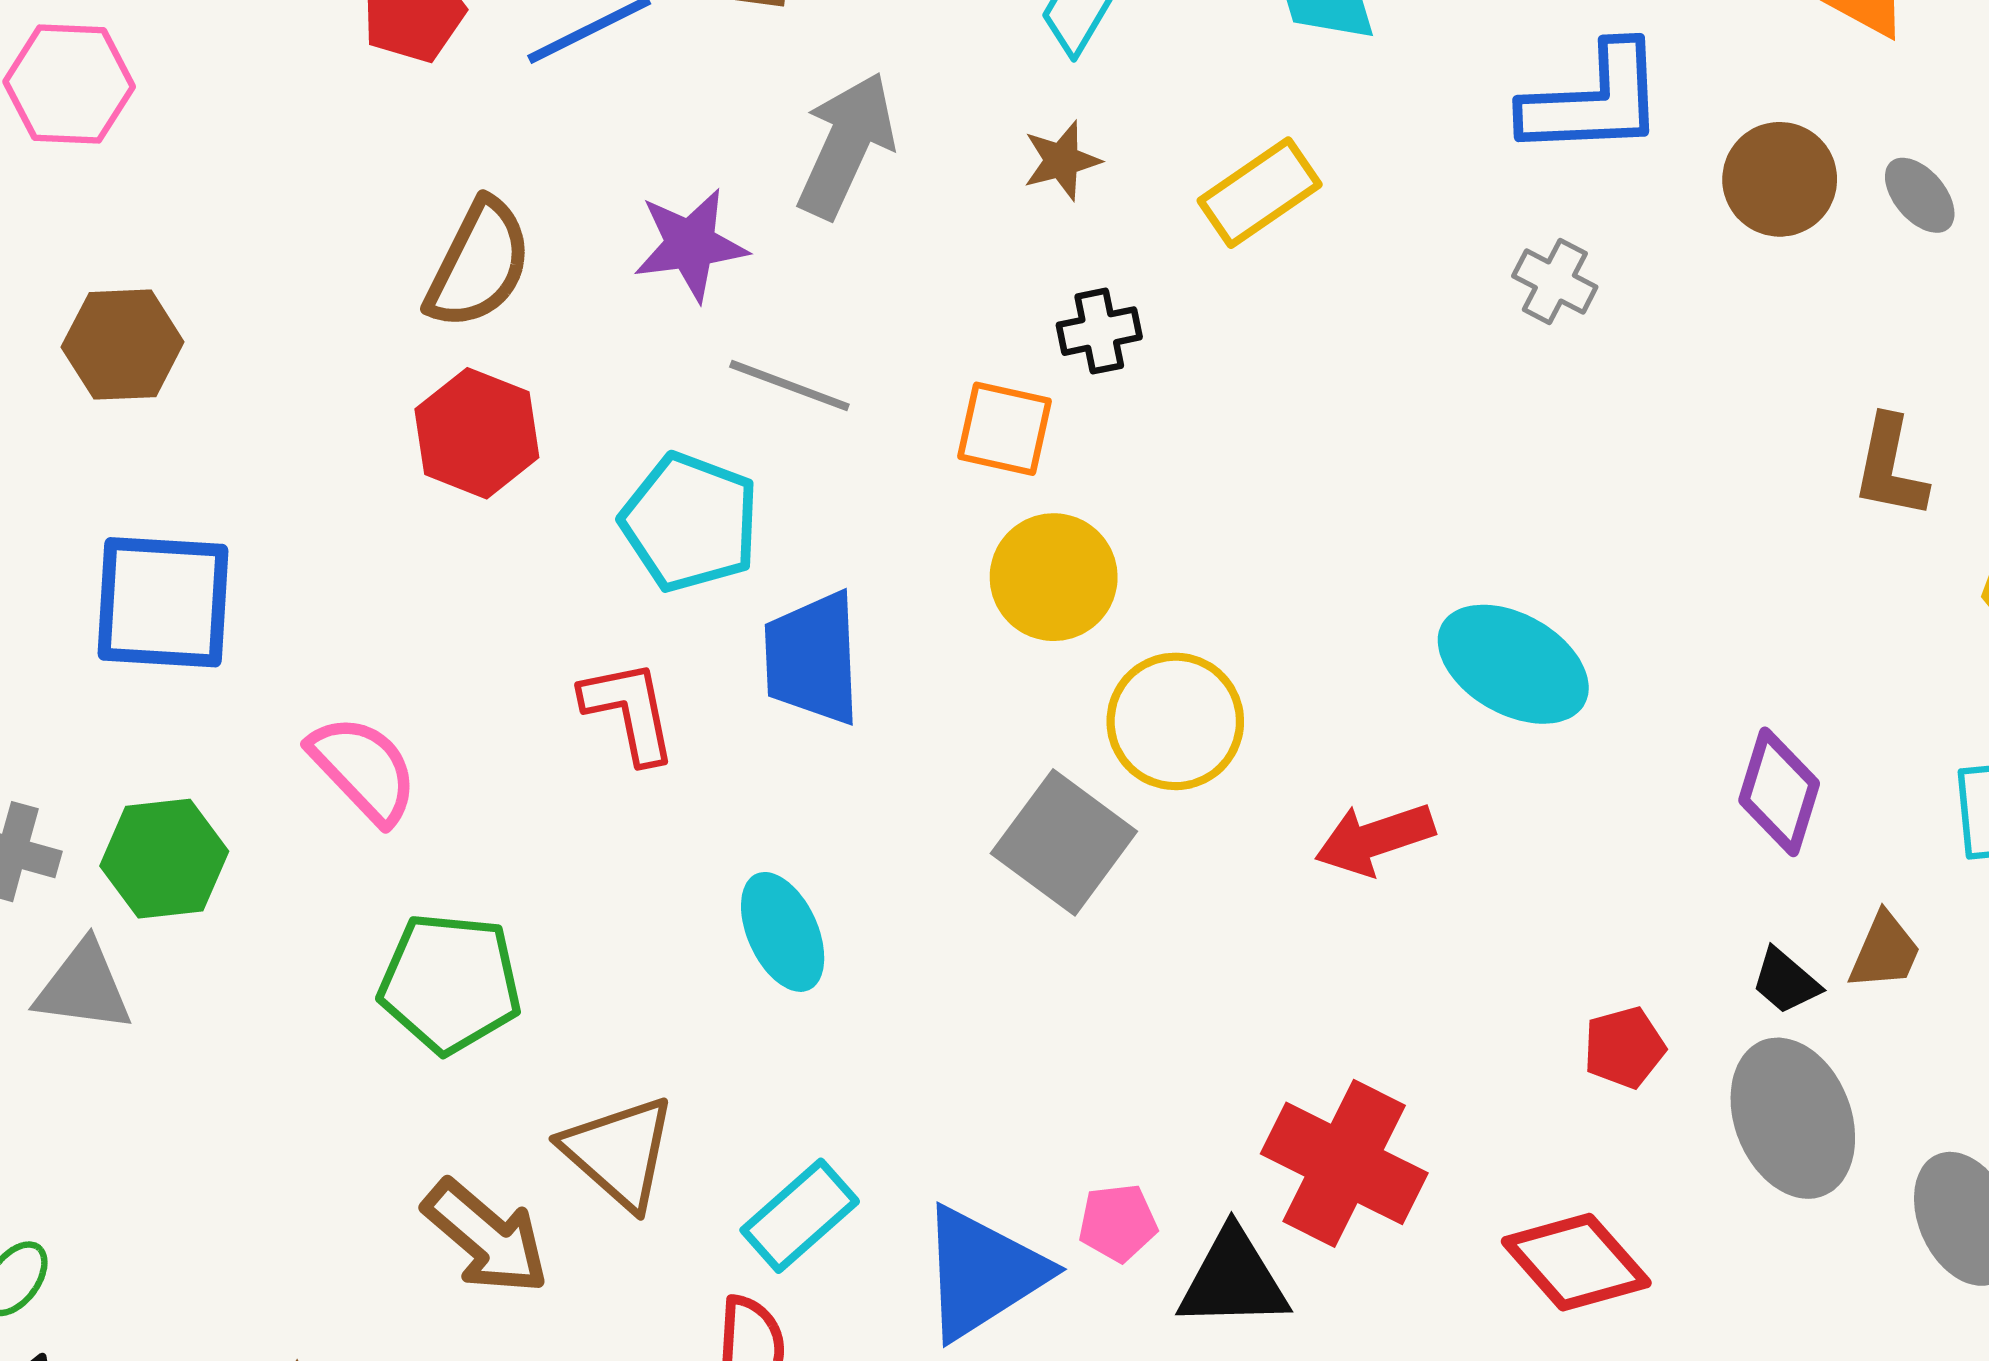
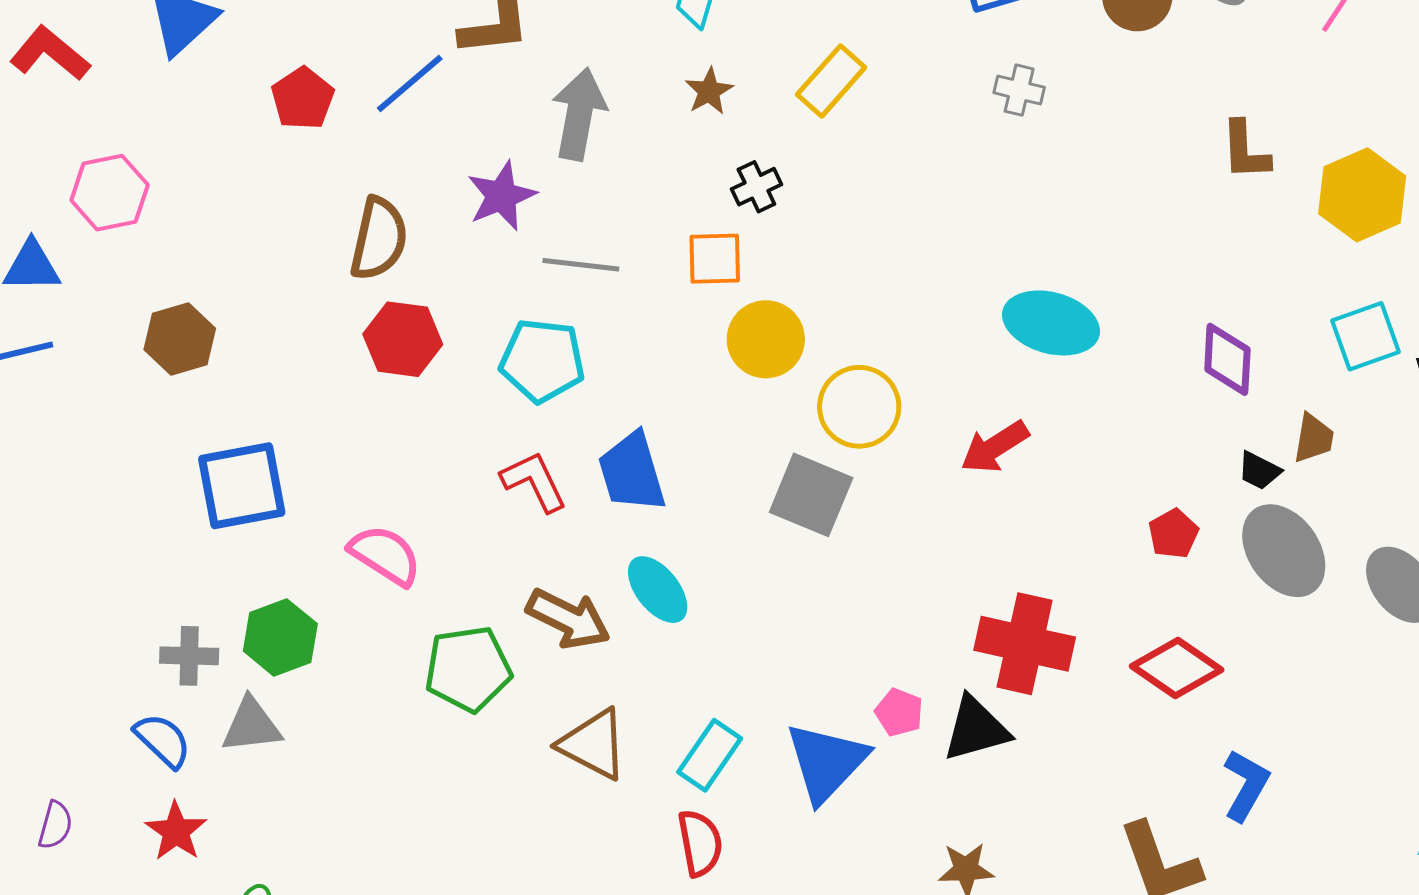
blue trapezoid: (812, 658) -> (632, 472), moved
pink pentagon: (1118, 1223) -> (899, 712), turned -30
brown arrow: (486, 1237) -> (568, 619), moved

